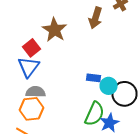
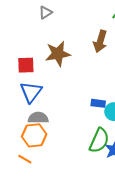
brown star: (54, 30) -> (58, 54), turned 30
red square: (32, 48) -> (26, 65), moved, turned 36

